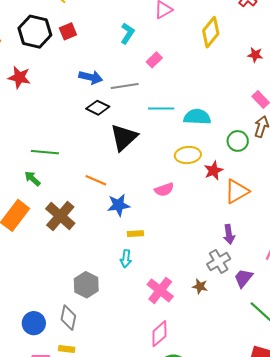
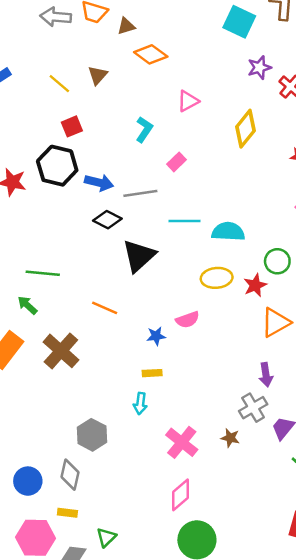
black hexagon: (35, 32) -> (57, 166), moved
red star: (214, 171) -> (255, 285), moved
blue star: (119, 205) -> (156, 336), moved, size x0.7

